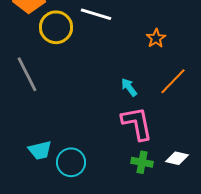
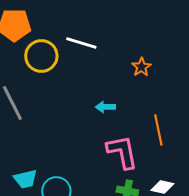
orange line: (173, 81) -> (158, 130), moved, turned -56
cyan arrow: (129, 87) -> (105, 107), moved, turned -54

